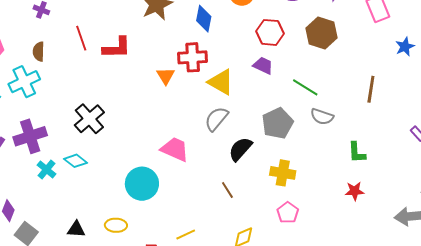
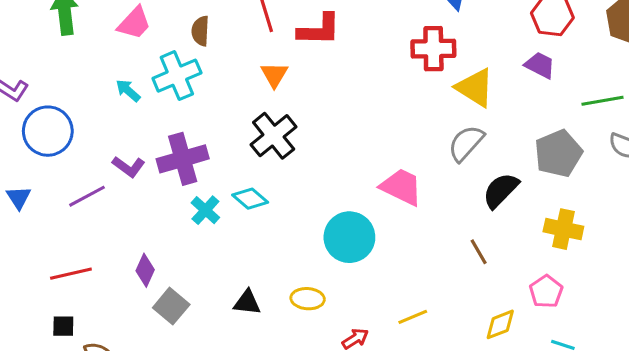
orange triangle: (166, 76) -> (274, 75), moved
green line: (305, 87) -> (602, 101), turned -44
pink pentagon: (288, 213) -> (546, 292), moved

